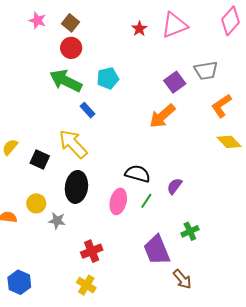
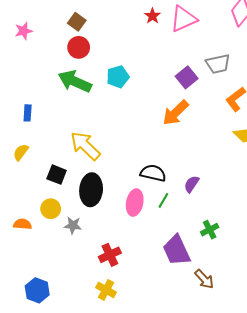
pink star: (37, 20) -> (24, 31), moved, turned -30
red star: (139, 29) -> (152, 16), moved
blue rectangle: (87, 110) -> (28, 113), moved, turned 49
black square: (40, 159) -> (57, 175), moved

